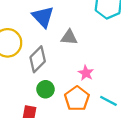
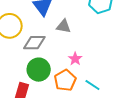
gray diamond: (38, 59) -> (34, 43), turned 40
green circle: (45, 89) -> (39, 70), size x1.5

